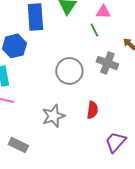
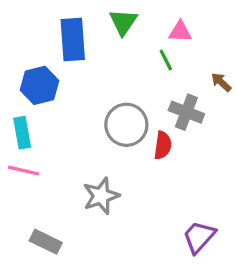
red semicircle: (92, 110) -> (163, 145), moved

